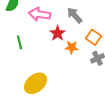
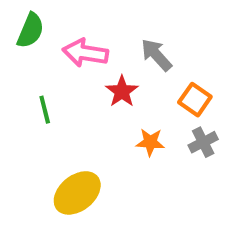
orange star: (72, 47) -> (150, 142), moved

